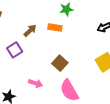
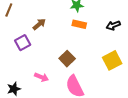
orange rectangle: (55, 27) -> (79, 24), moved

